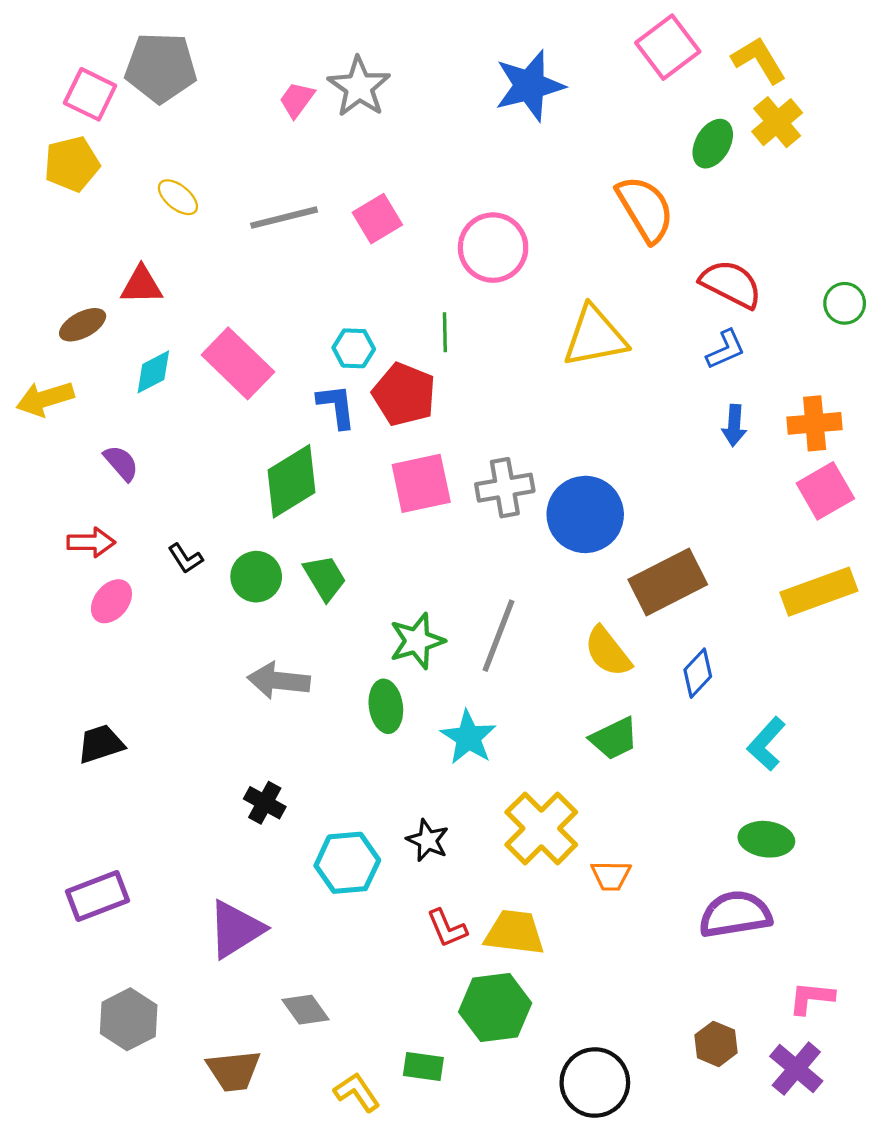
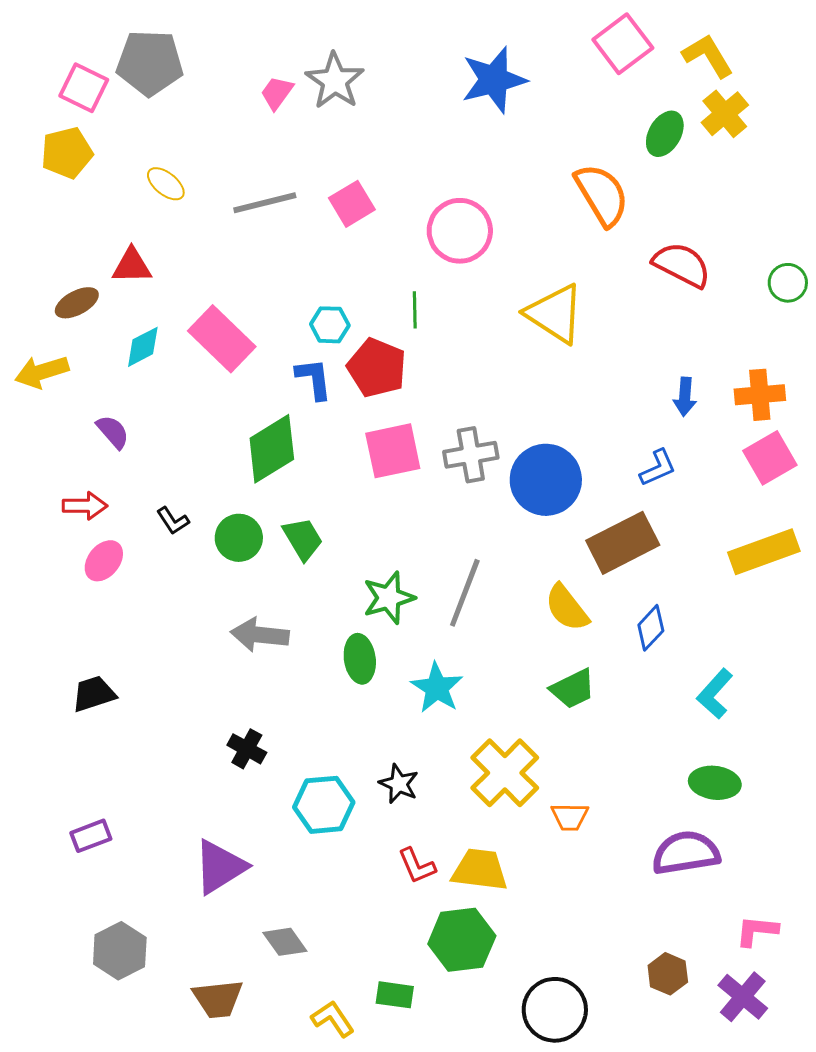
yellow triangle: (595, 337) -> (555, 314), turned 44
blue L-shape: (726, 349) -> (658, 468), moved
purple rectangle: (98, 896) -> (91, 836), size x0.7

